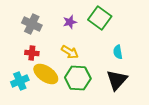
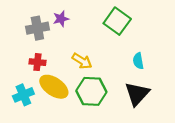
purple star: (70, 22) -> (61, 19), moved
gray cross: (32, 24) -> (37, 28), turned -36

